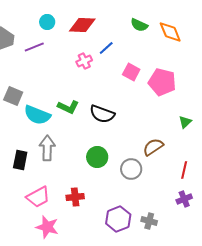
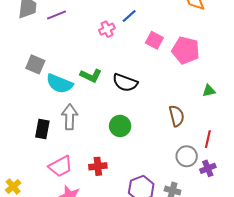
green triangle: (185, 122) -> (209, 91), turned 32
brown semicircle: (153, 147) -> (177, 116), turned 110
gray circle: (131, 169) -> (187, 156), moved

